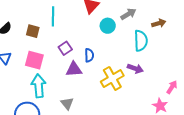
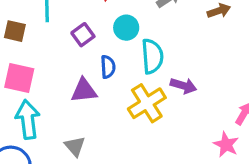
cyan circle: (108, 26) -> (126, 28), moved
cyan semicircle: (141, 41) -> (152, 56), moved
purple square: (65, 48) -> (83, 35), moved

